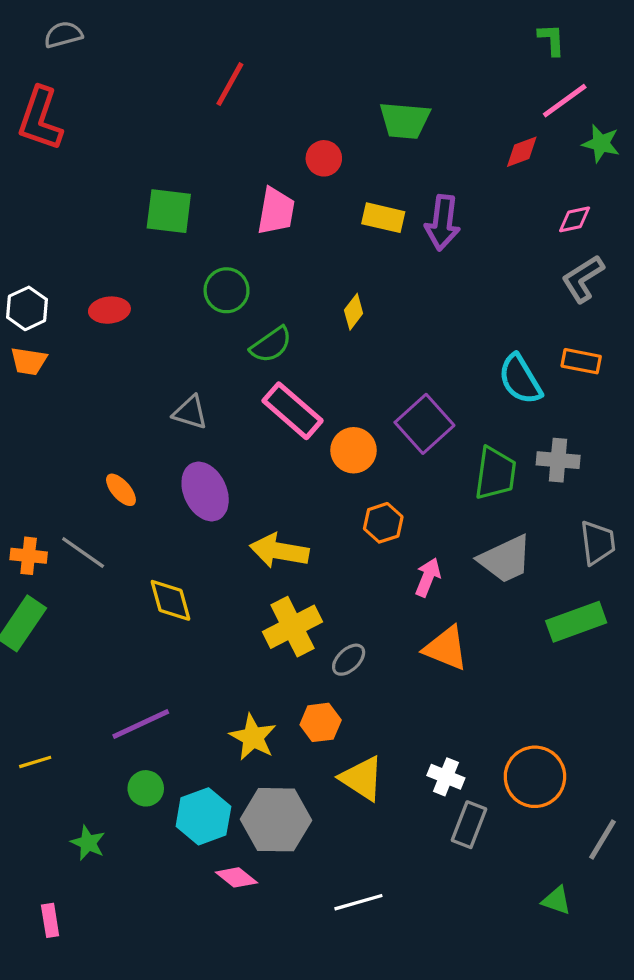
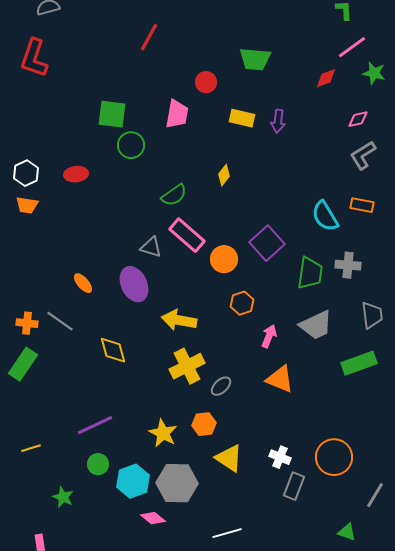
purple arrow: (443, 223) -> (278, 121), size x0.7
green circle: (227, 290) -> (131, 145), moved
gray triangle: (190, 412) -> (151, 247), moved

